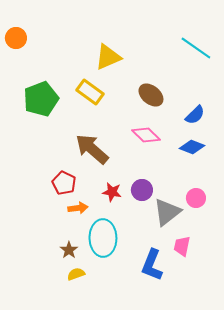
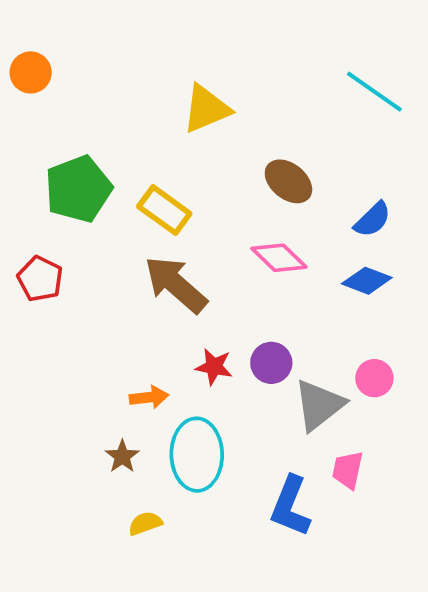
yellow rectangle: (90, 92) -> (164, 210), moved
red pentagon: (64, 183) -> (40, 279), moved
brown star: (69, 250) -> (122, 456), moved

